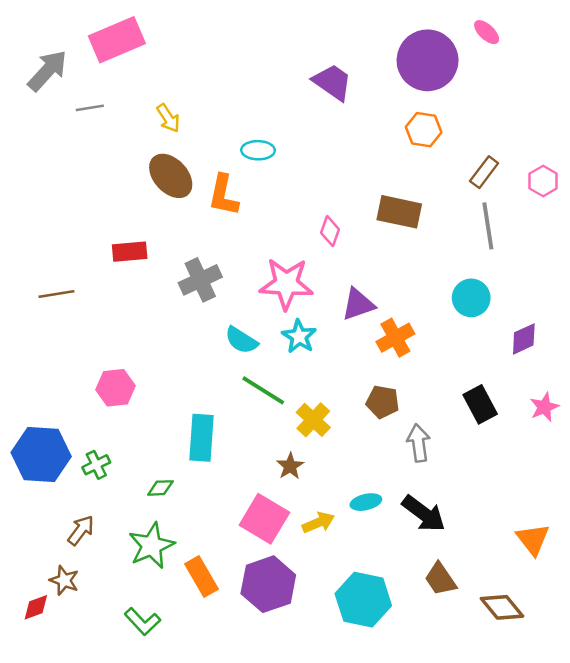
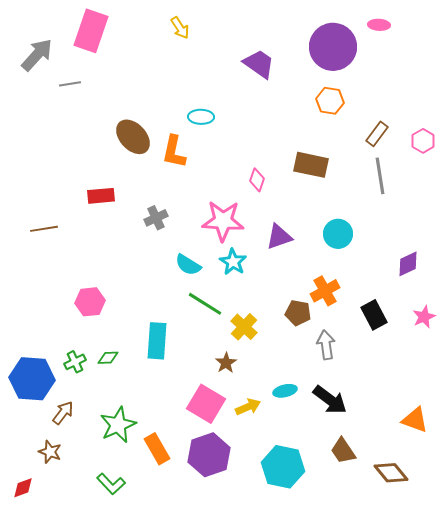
pink ellipse: (487, 32) -> (379, 25), turned -40
pink rectangle: (117, 40) -> (91, 31), turned -48
yellow arrow: (168, 118) -> (180, 28), moved
gray cross: (200, 280) -> (156, 218), size x0.7
cyan circle: (471, 298) -> (338, 234), moved
orange cross: (395, 338) -> (325, 291), moved
blue hexagon: (41, 455) -> (32, 379), moved
green diamond: (160, 488) -> (108, 358), moved
orange triangle: (533, 539) -> (415, 420), turned -32
red diamond: (36, 607) -> (23, 488), moved

